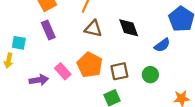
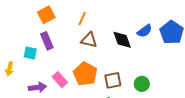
cyan square: (19, 43) -> (30, 53), moved
blue semicircle: (162, 45) -> (145, 31), moved

